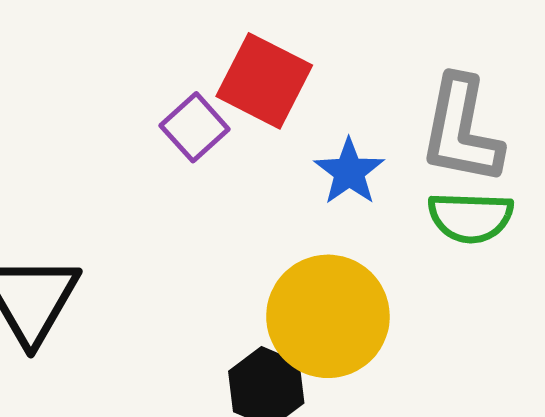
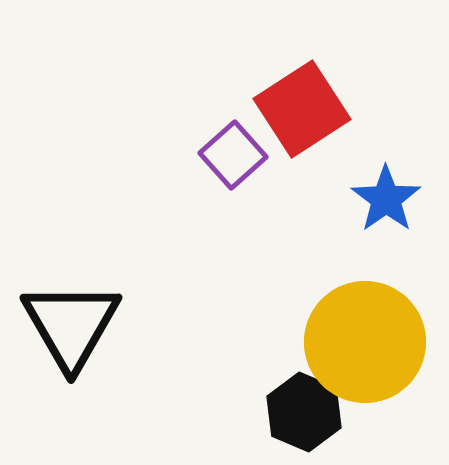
red square: (264, 81) -> (302, 109), turned 30

